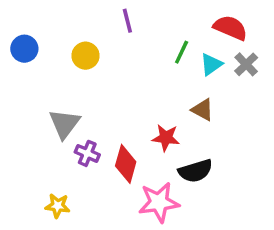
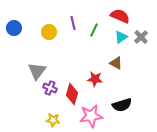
purple line: (127, 21) -> (73, 23), moved
red semicircle: (230, 28) -> (120, 16), moved
green line: (182, 52) -> (94, 30), moved
black semicircle: (195, 171) -> (122, 105), moved
yellow star: (58, 206) -> (53, 120), moved

